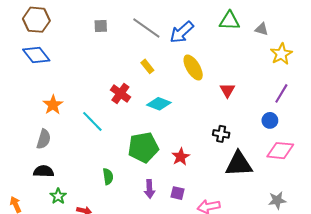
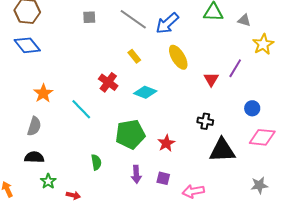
purple line: (281, 93) -> (235, 68), moved

